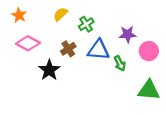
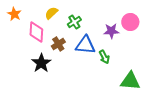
pink diamond: (28, 43) -> (36, 32), moved, turned 65
pink circle: (149, 51) -> (130, 22), moved

